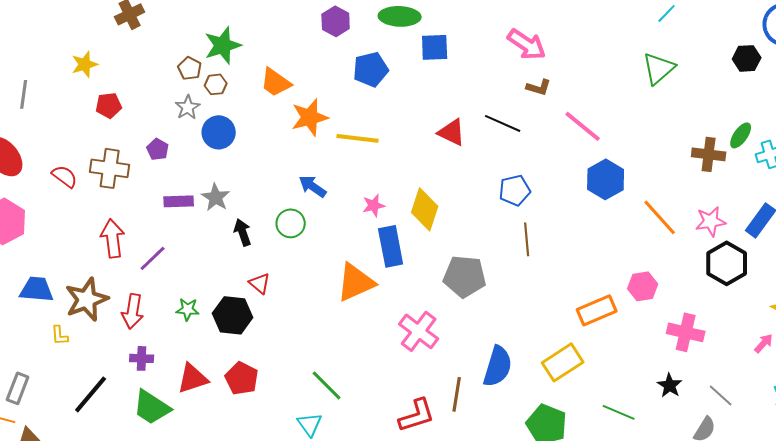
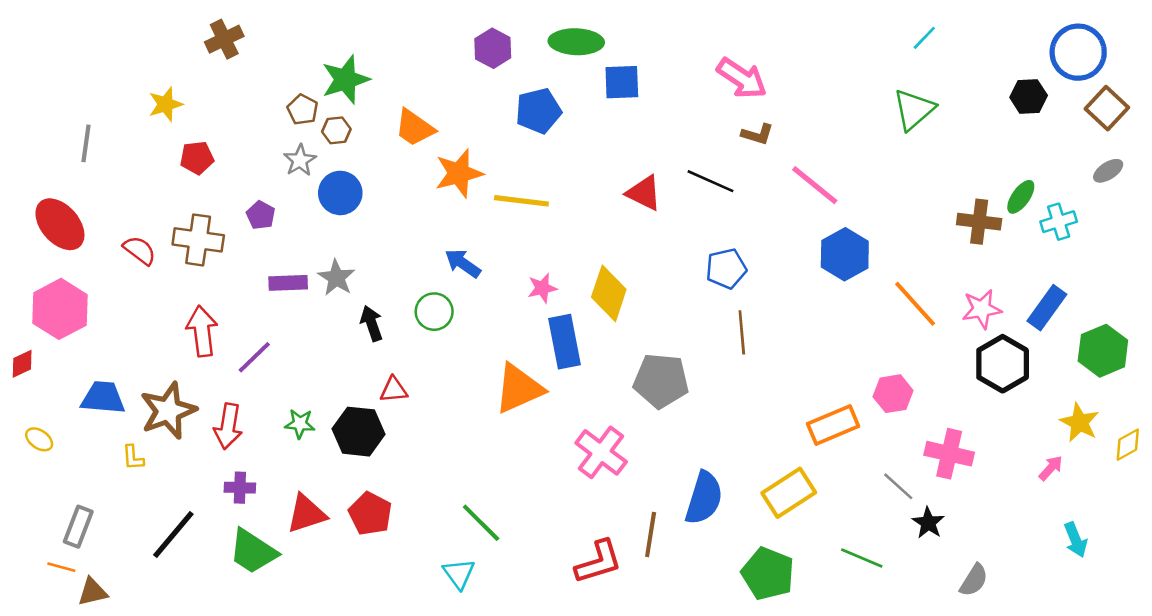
red triangle: (260, 283) -> (394, 390), turned -45
gray line: (721, 395) -> (898, 486), moved

